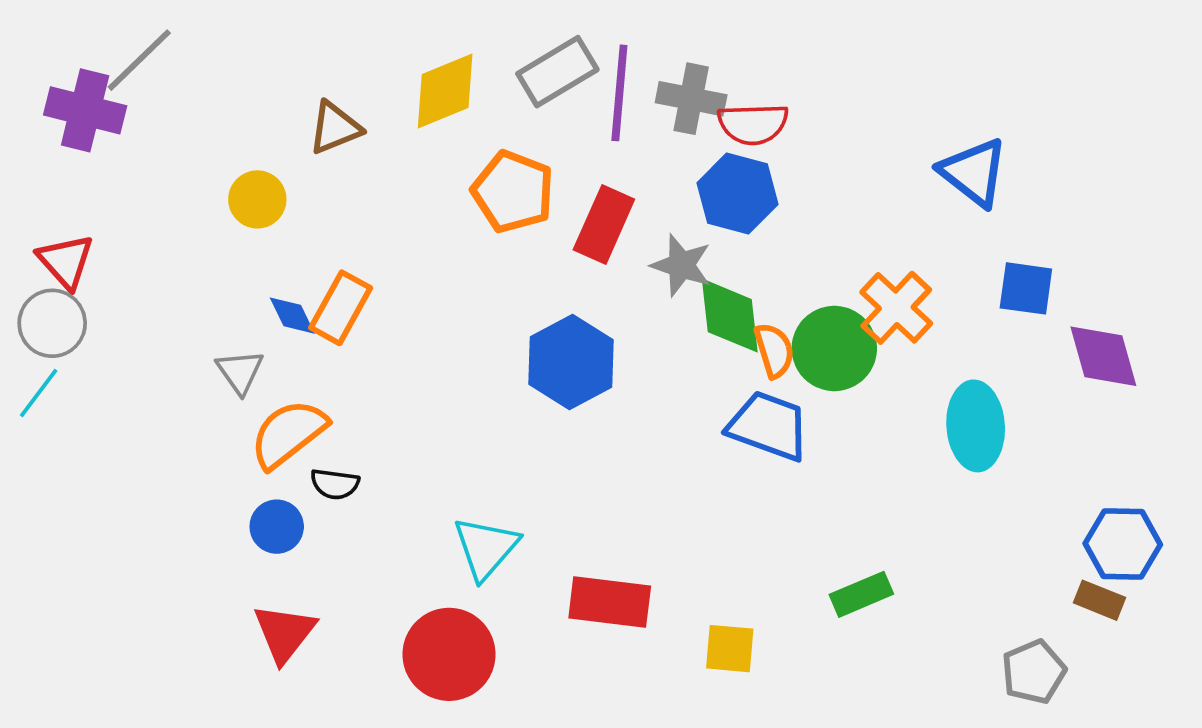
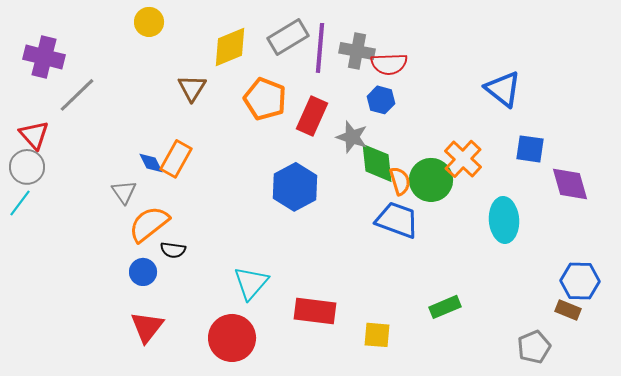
gray line: (139, 60) -> (77, 95), moved
brown triangle: (335, 128) -> (192, 88), moved, turned -36
blue hexagon: (737, 194) -> (381, 100), size x0.7
yellow circle: (257, 199) -> (149, 22), moved

